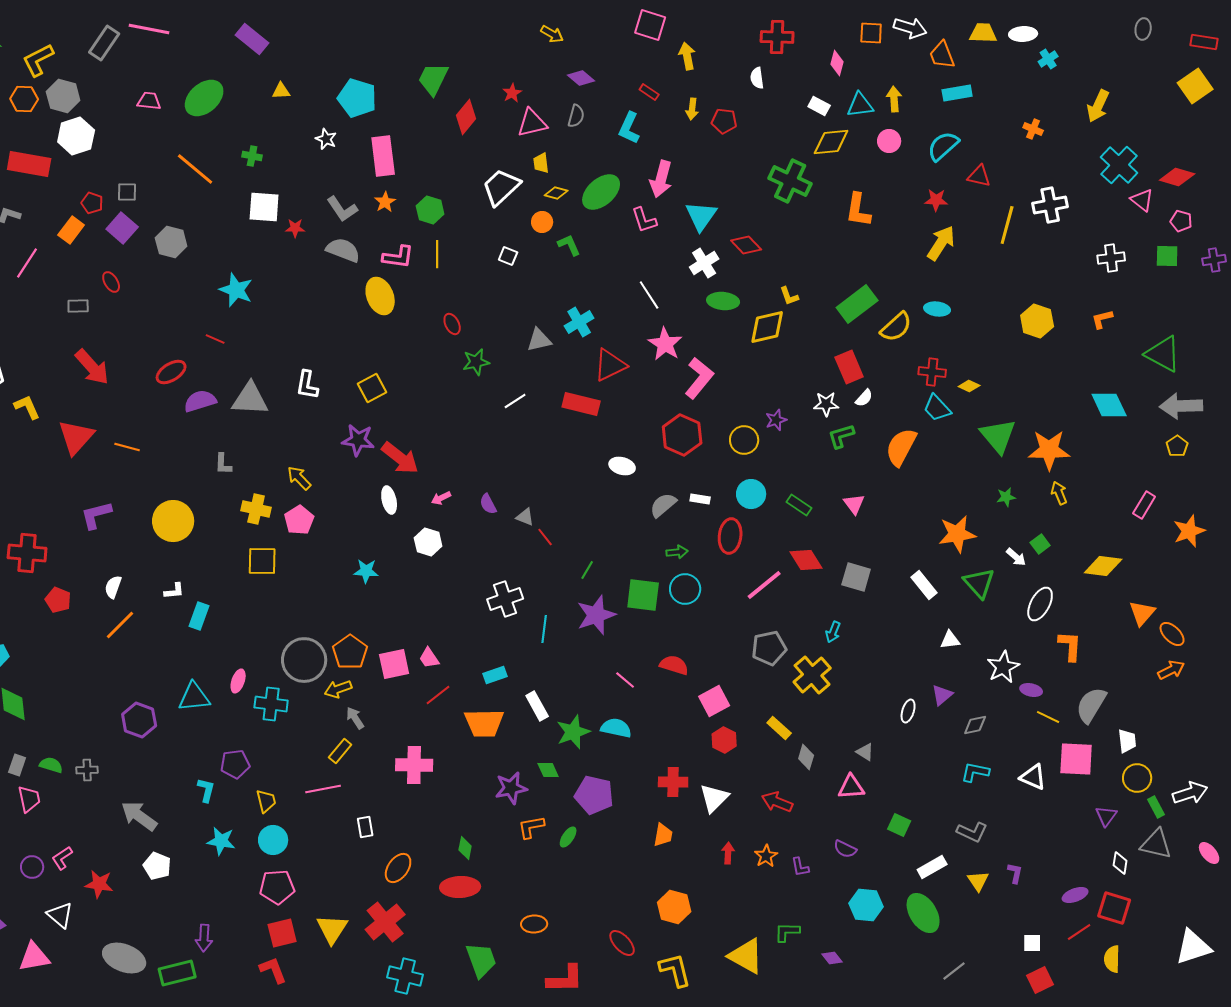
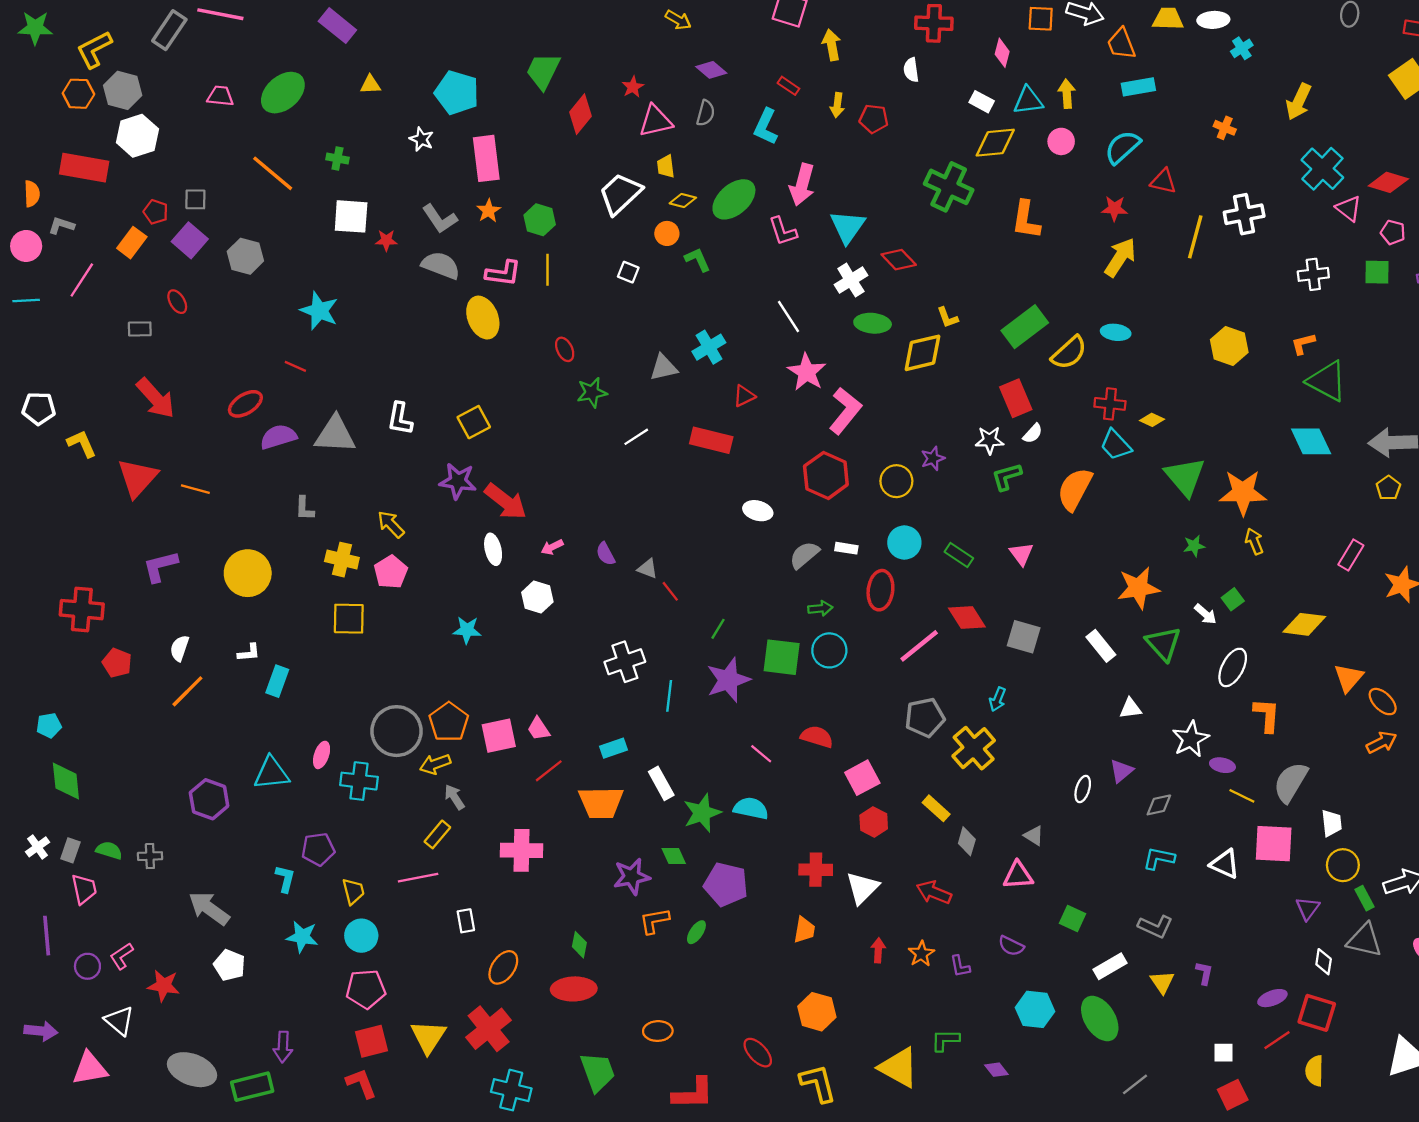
green triangle: (1163, 354) -> (1327, 381), moved
red triangle: (610, 365) -> (744, 396), size x0.6

